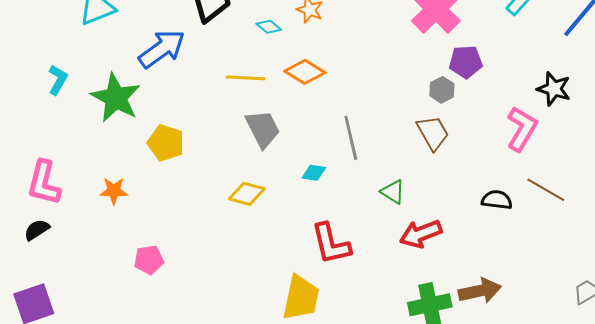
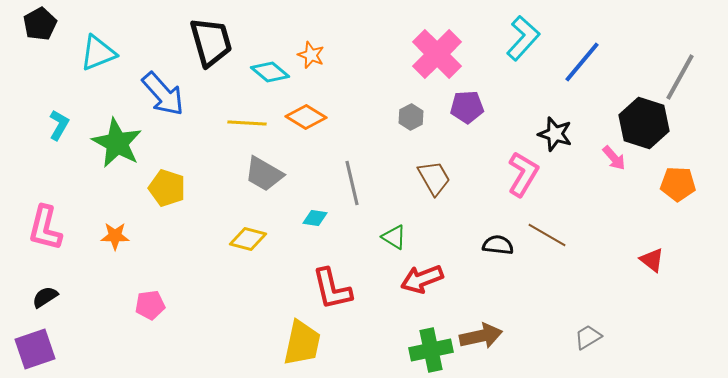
cyan diamond: (269, 27) -> (270, 72), size x1.5
blue arrow: (162, 49) -> (163, 94), turned 84
gray hexagon: (442, 90) -> (411, 117), moved
gray trapezoid: (263, 129) -> (264, 174), turned 147
black semicircle: (37, 230) -> (45, 297), moved

